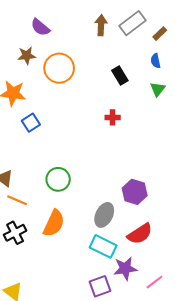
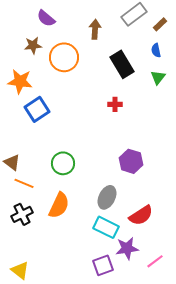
brown arrow: (101, 25) -> (95, 29), moved
black rectangle: (120, 75) -> (122, 64), size x1.5
blue square: (31, 123) -> (37, 109), size x1.4
purple hexagon: (135, 192) -> (131, 161), moved

